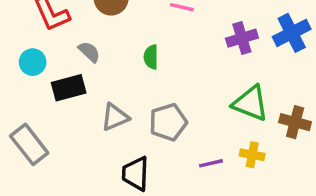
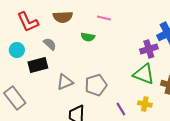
purple cross: (242, 38) -> (149, 49), moved
green semicircle: (151, 57) -> (88, 37), moved, turned -80
purple line: (211, 163) -> (121, 109), turned 72

